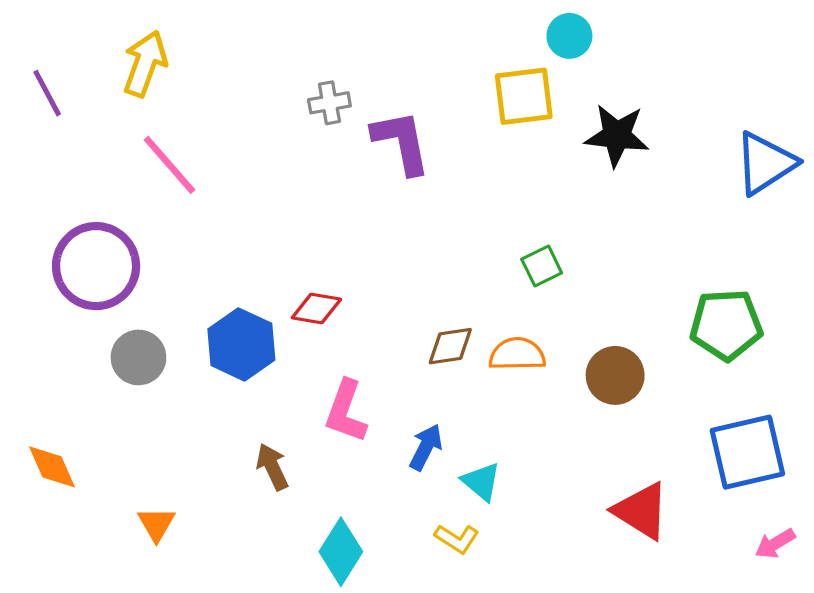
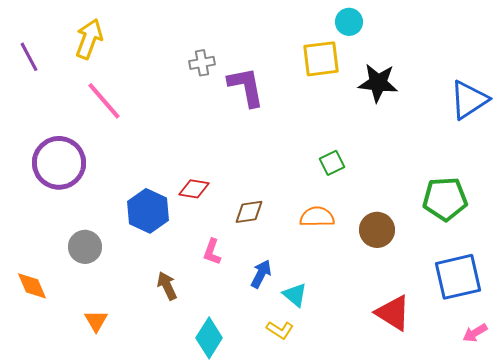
brown diamond: (450, 346) -> (249, 212), moved
gray circle: (138, 357) -> (85, 247), moved
pink L-shape: (346, 411) -> (212, 252), size x0.7

